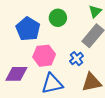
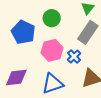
pink hexagon: (44, 56) -> (52, 50), moved

